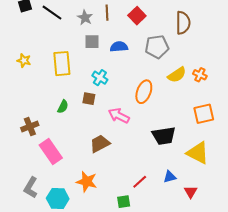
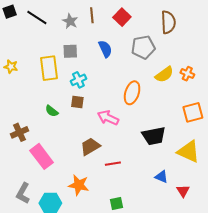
gray square: (92, 42) -> (70, 51), moved
blue semicircle: (119, 47) -> (105, 49), turned 72
cyan cross: (100, 78) -> (78, 80), moved, turned 35
green semicircle: (63, 107) -> (52, 111), turned 104
blue triangle: (170, 177) -> (161, 177), turned 40
red line: (140, 182) -> (113, 164), moved, turned 35

